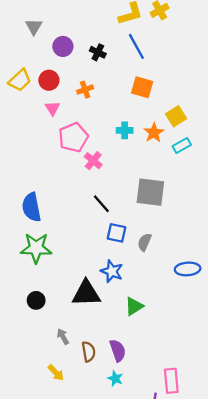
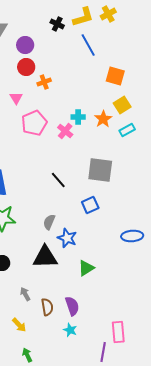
black cross: (98, 52) -> (57, 24), moved
red circle: (49, 80) -> (26, 67), moved
orange square: (142, 87) -> (115, 76), moved
pink cross: (93, 161) -> (65, 131), moved
blue square: (117, 233) -> (90, 205), moved, turned -36
gray semicircle: (144, 242) -> (49, 222), moved

